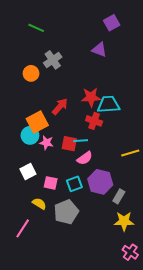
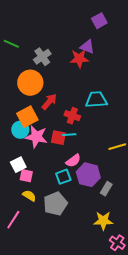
green line: (36, 28) -> (11, 44), moved
orange circle: (31, 73) -> (30, 83), moved, size x1.6
red star: (91, 97) -> (79, 59), moved
red cross: (94, 121) -> (72, 116), moved
pink star: (47, 143) -> (36, 137), size x1.6
pink semicircle: (85, 158) -> (73, 161), moved
pink square: (51, 183) -> (26, 176), moved
yellow star: (124, 221) -> (103, 221), moved

